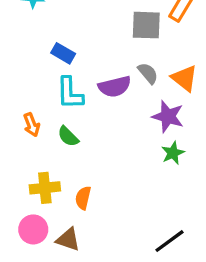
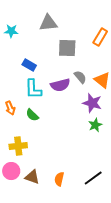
gray square: (146, 25) -> (67, 48), moved
orange semicircle: (83, 198) -> (59, 179), moved

